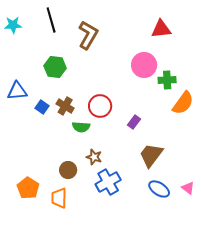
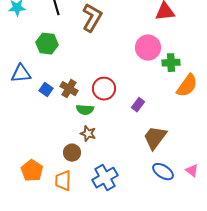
green hexagon: (55, 67) -> (47, 44), moved
brown star: (94, 157) -> (88, 134), moved
blue cross: (108, 182) -> (105, 178), moved

